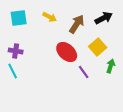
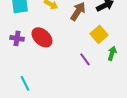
red ellipse: (67, 52) -> (42, 37), moved
cyan line: (13, 71) -> (25, 83), moved

